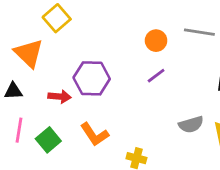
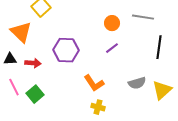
red arrow: (59, 97) -> (33, 63), moved
pink line: (19, 130) -> (14, 87), turned -36
orange L-shape: (94, 134) -> (94, 83), moved

